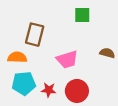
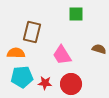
pink trapezoid: (67, 60) -> (62, 55), turned 75

